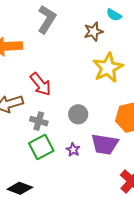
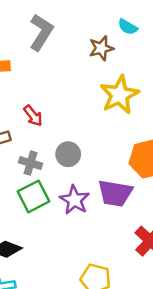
red arrow: (41, 84) -> (33, 116), size x0.7
gray circle: (78, 114) -> (68, 154), moved
purple star: (73, 150) -> (75, 200), size x1.6

